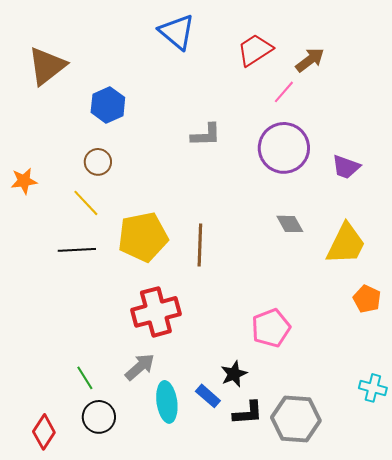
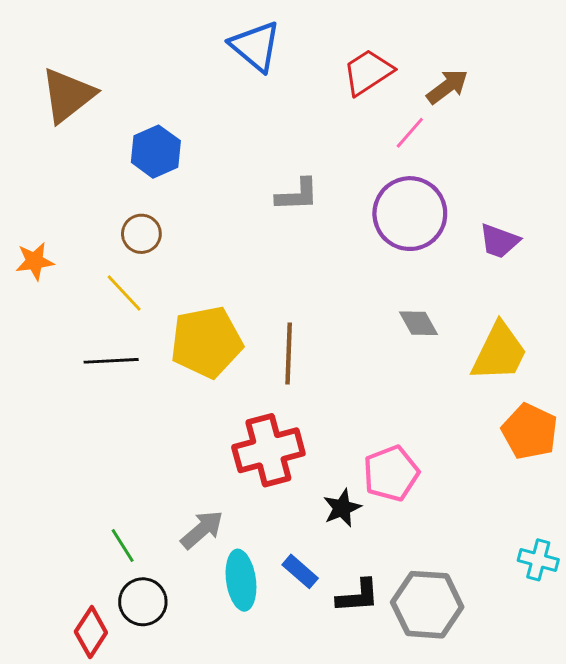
orange pentagon: (367, 299) -> (530, 431), size x1.4
red cross: (156, 312) -> (268, 450), moved
black star: (234, 374) -> (342, 508), moved
red diamond: (44, 432) -> (91, 632), moved

